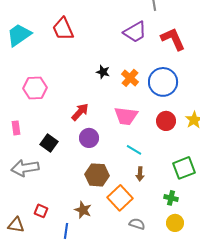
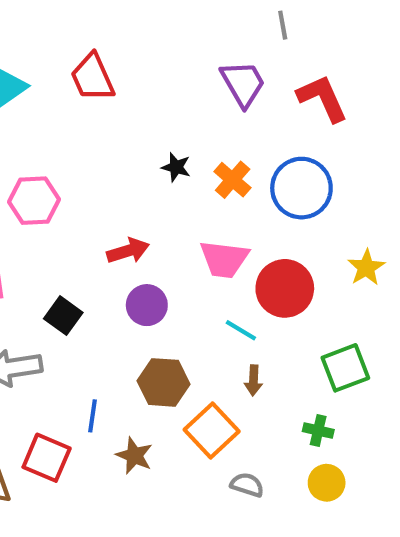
purple trapezoid: (135, 32) -> (243, 84), turned -90
red arrow: (80, 112) -> (128, 251), turned 30
red circle: (166, 121) -> (285, 288), moved, size x1.4
red square: (41, 211) -> (47, 458), size x1.6
blue line: (66, 231) -> (93, 416), moved

